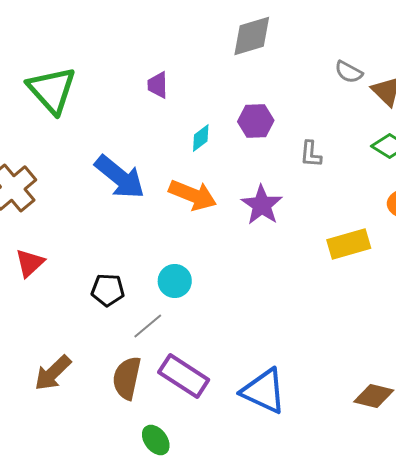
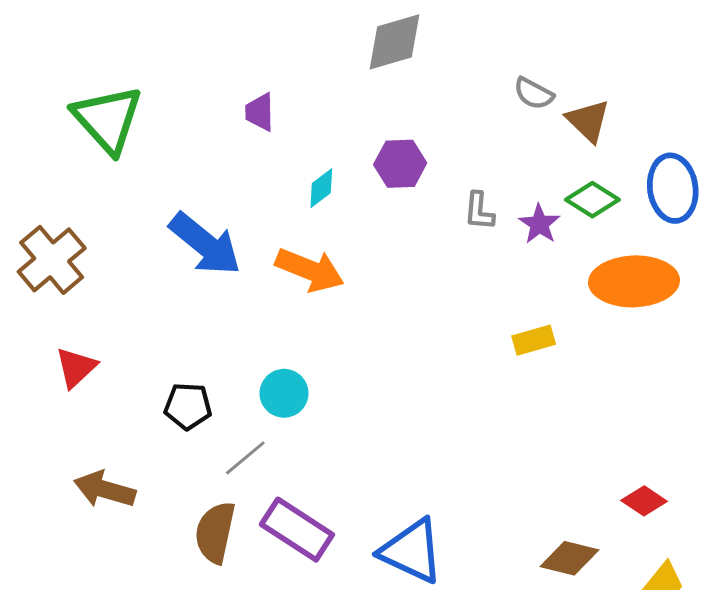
purple star: (262, 205) -> (539, 224), moved, size x0.7
yellow rectangle: (349, 244) -> (534, 340), size x0.7
brown arrow: (53, 373) -> (105, 489), moved, turned 60

